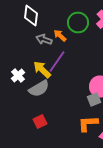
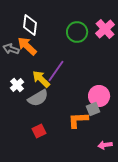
orange arrow: (60, 36) -> (27, 46), moved, size x1.5
gray arrow: (44, 40) -> (11, 49), moved
orange L-shape: (88, 124) -> (78, 120), moved

